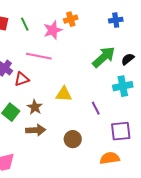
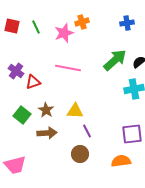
pink line: (39, 56) -> (68, 68), moved
yellow triangle: (64, 94) -> (75, 111), moved
purple line: (96, 108) -> (87, 131), moved
brown circle: (73, 139) -> (80, 154), moved

